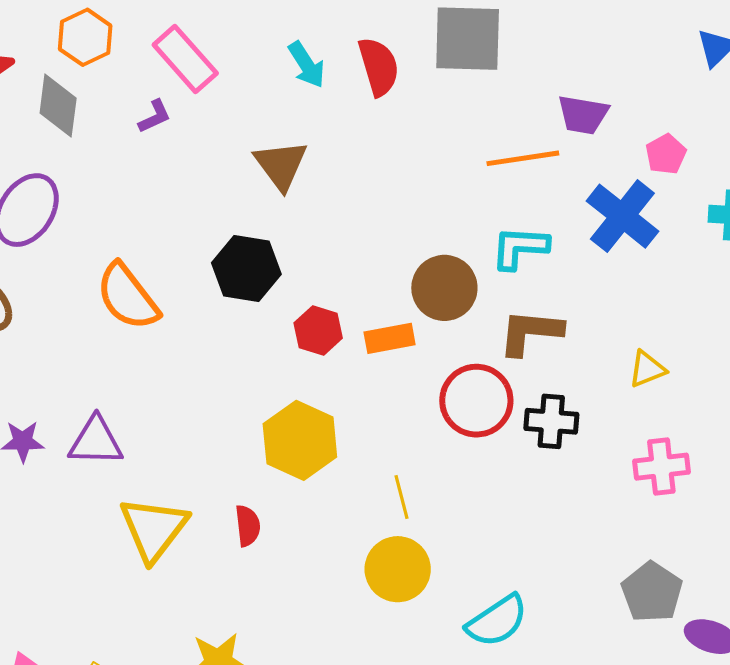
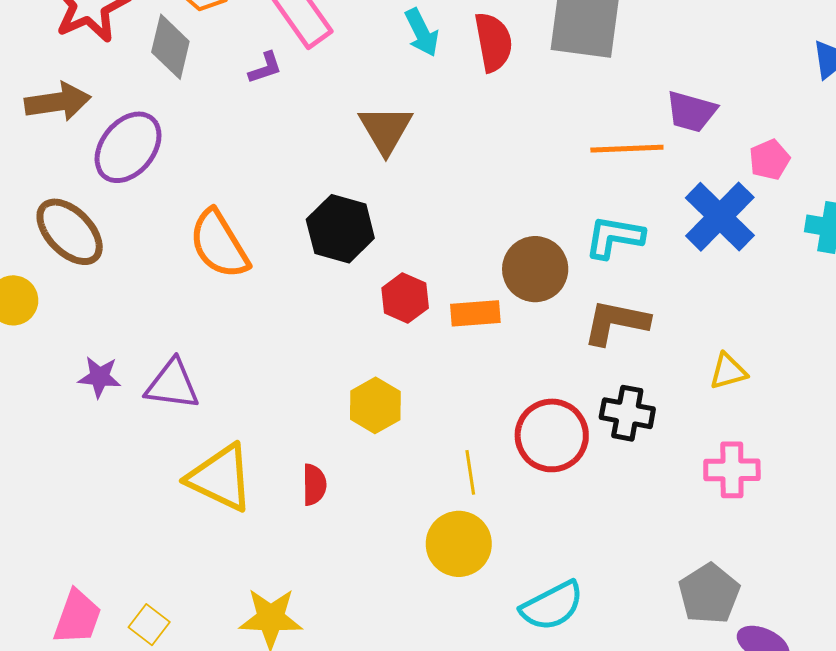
red circle: (476, 401) -> (552, 435), moved
yellow hexagon: (300, 440) -> (375, 405), size x0.7
yellow triangle: (154, 529) -> (220, 478), turned -48

